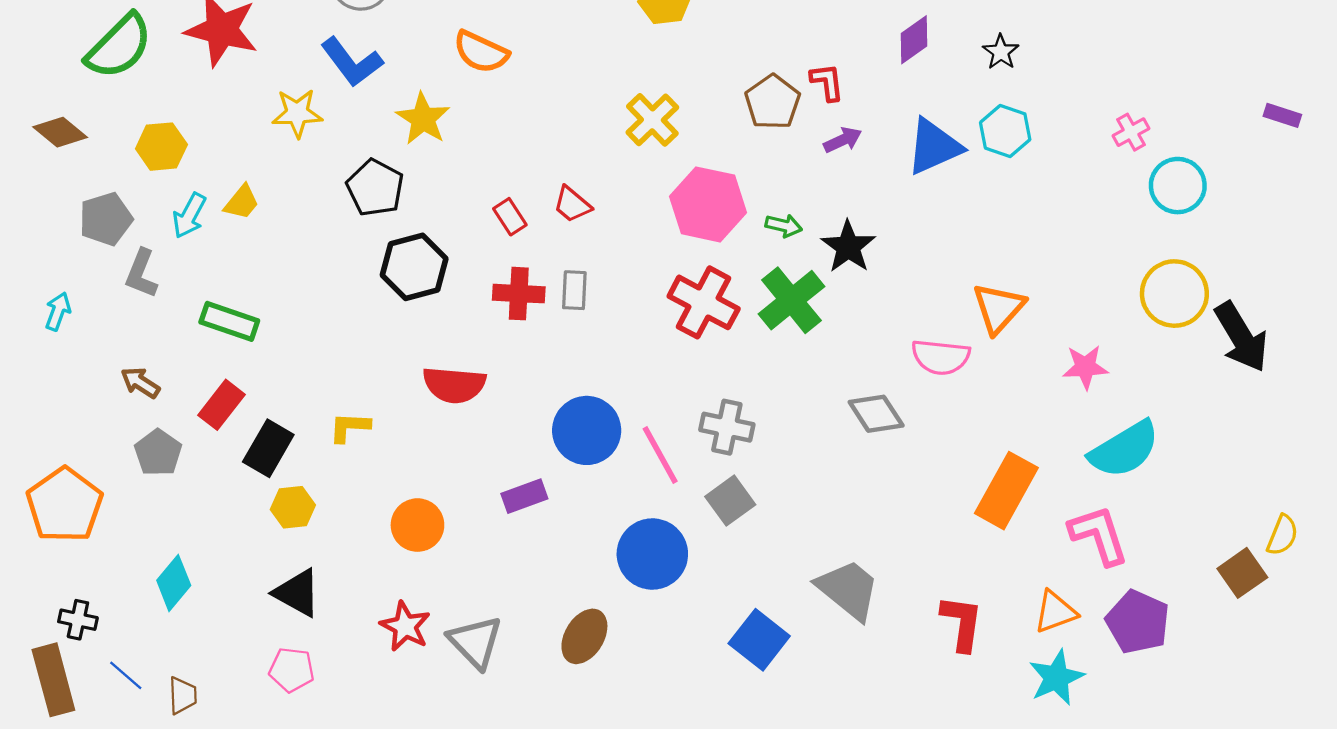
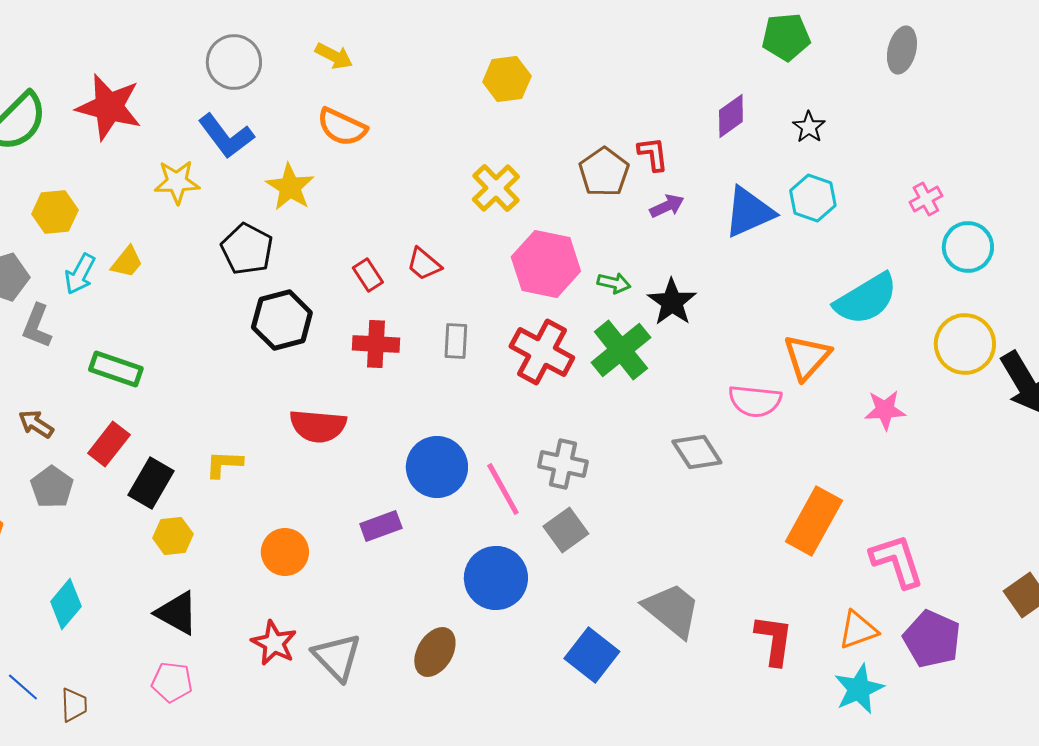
gray rectangle: (574, 290) -> (456, 341), moved
cyan semicircle: (1124, 449) -> (866, 299), moved

